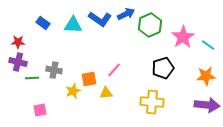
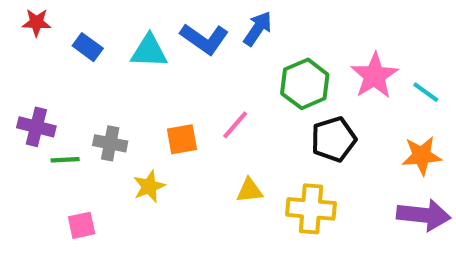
blue arrow: (126, 14) -> (258, 29), turned -30
green hexagon: (150, 25) -> (305, 84), moved
red star: (18, 42) -> (36, 22), moved
pink line: (114, 70) -> (235, 125), moved
orange square: (89, 79) -> (182, 139), moved
yellow triangle: (106, 93) -> (250, 190), moved

